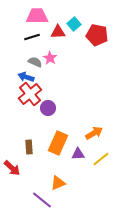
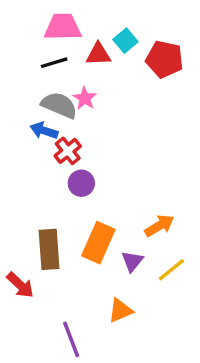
gray semicircle: (35, 62) -> (59, 105), size x1.5
red cross: (30, 94) -> (68, 151), moved, size x0.7
brown rectangle: (29, 147) -> (49, 249), size x1.6
purple triangle: (78, 154) -> (132, 261), turned -48
orange triangle: (58, 183) -> (120, 311), moved
purple line: (42, 200) -> (71, 339), turned 30

